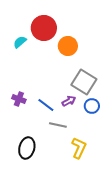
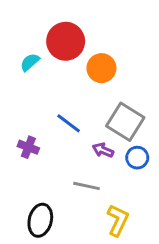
purple arrow: (69, 101) -> (103, 150), turned -128
blue line: (46, 105) -> (69, 123), moved

